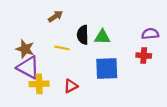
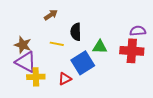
green triangle: (102, 37) -> (100, 47), moved
red cross: (144, 56) -> (132, 51), size x1.6
blue square: (107, 69) -> (83, 63), moved, turned -30

